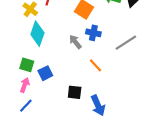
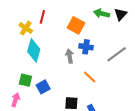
gray arrow: (75, 42) -> (70, 56), turned 32
pink arrow: (25, 85) -> (16, 100), moved

